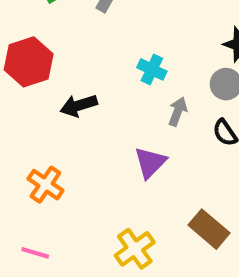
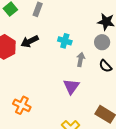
black arrow: (79, 105) -> (30, 41), moved

